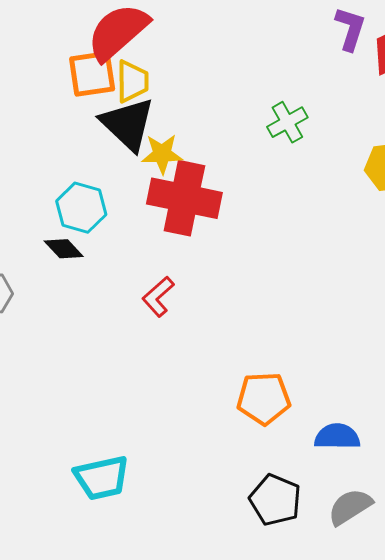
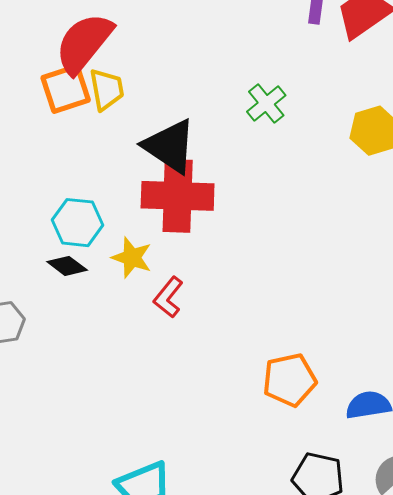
black triangle: (128, 124) -> (170, 146), moved
yellow star: (162, 154) -> (132, 258), moved, turned 30

